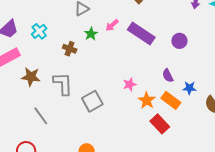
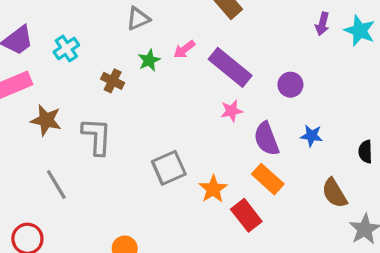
purple semicircle: (168, 76) -> (266, 139), size x1.5
pink star: (130, 84) -> (232, 111), moved
blue star: (189, 88) -> (312, 136), moved
orange star: (147, 100) -> (213, 189), moved
gray square: (92, 101) -> (169, 168), moved

